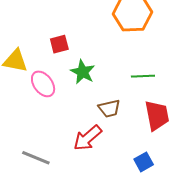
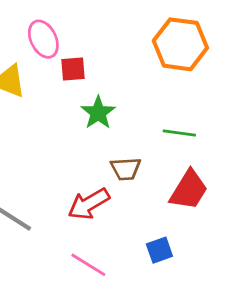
pink ellipse: (43, 84) -> (43, 39), moved
red trapezoid: (157, 115) -> (189, 190), turned 32

